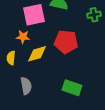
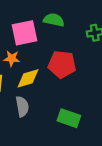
gray semicircle: (26, 86) -> (22, 106), moved

